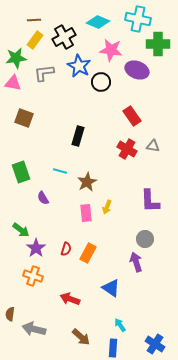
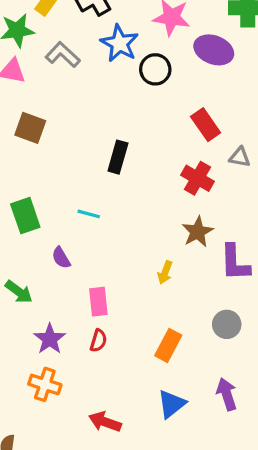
gray L-shape: (44, 73) -> (63, 55), turned 50
gray triangle: (153, 146) -> (240, 157), moved
brown star: (87, 182) -> (197, 232), moved
pink rectangle: (86, 213) -> (98, 302), moved
green arrow: (21, 230) -> (19, 292), moved
orange rectangle: (88, 253) -> (168, 345), moved
purple arrow: (136, 262) -> (227, 394), moved
blue triangle: (111, 288) -> (172, 404), turned 48

